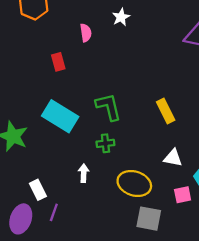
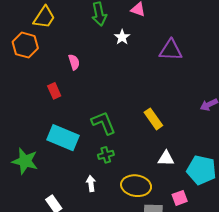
white star: (121, 17) -> (122, 37), moved
pink square: (183, 195) -> (180, 198), moved

